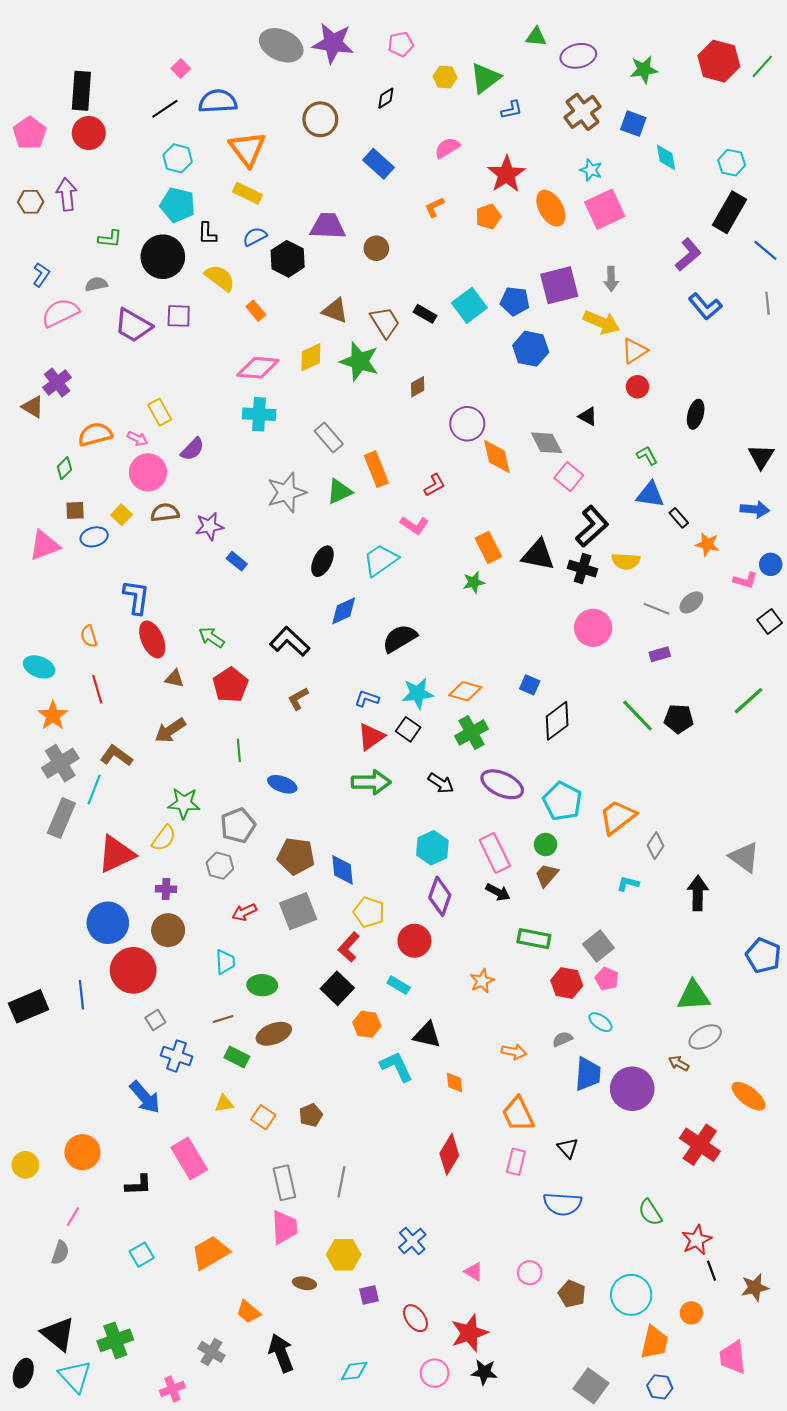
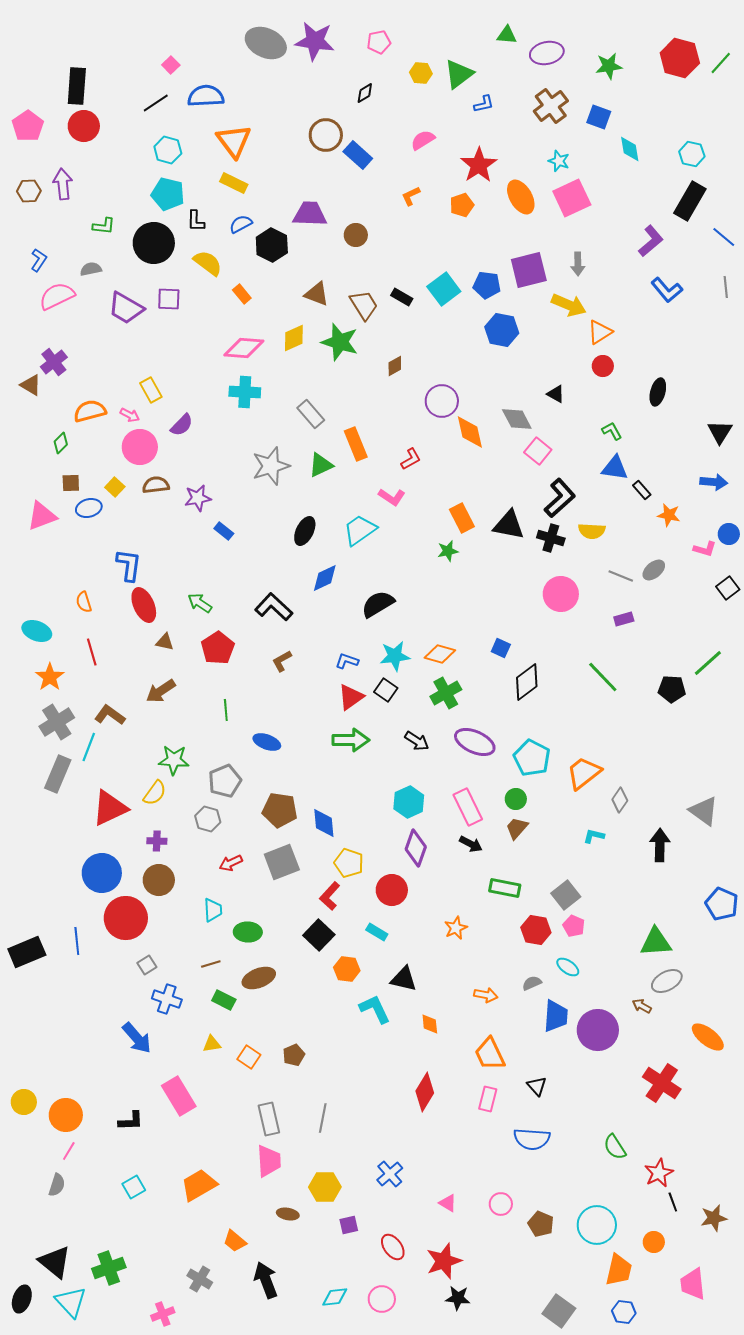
brown circle: (320, 119) -> (326, 135), moved
black pentagon: (679, 719) -> (672, 689), moved
orange circle: (82, 1152) -> (66, 1115), moved
pink circle: (435, 1373) -> (382, 1299), moved

